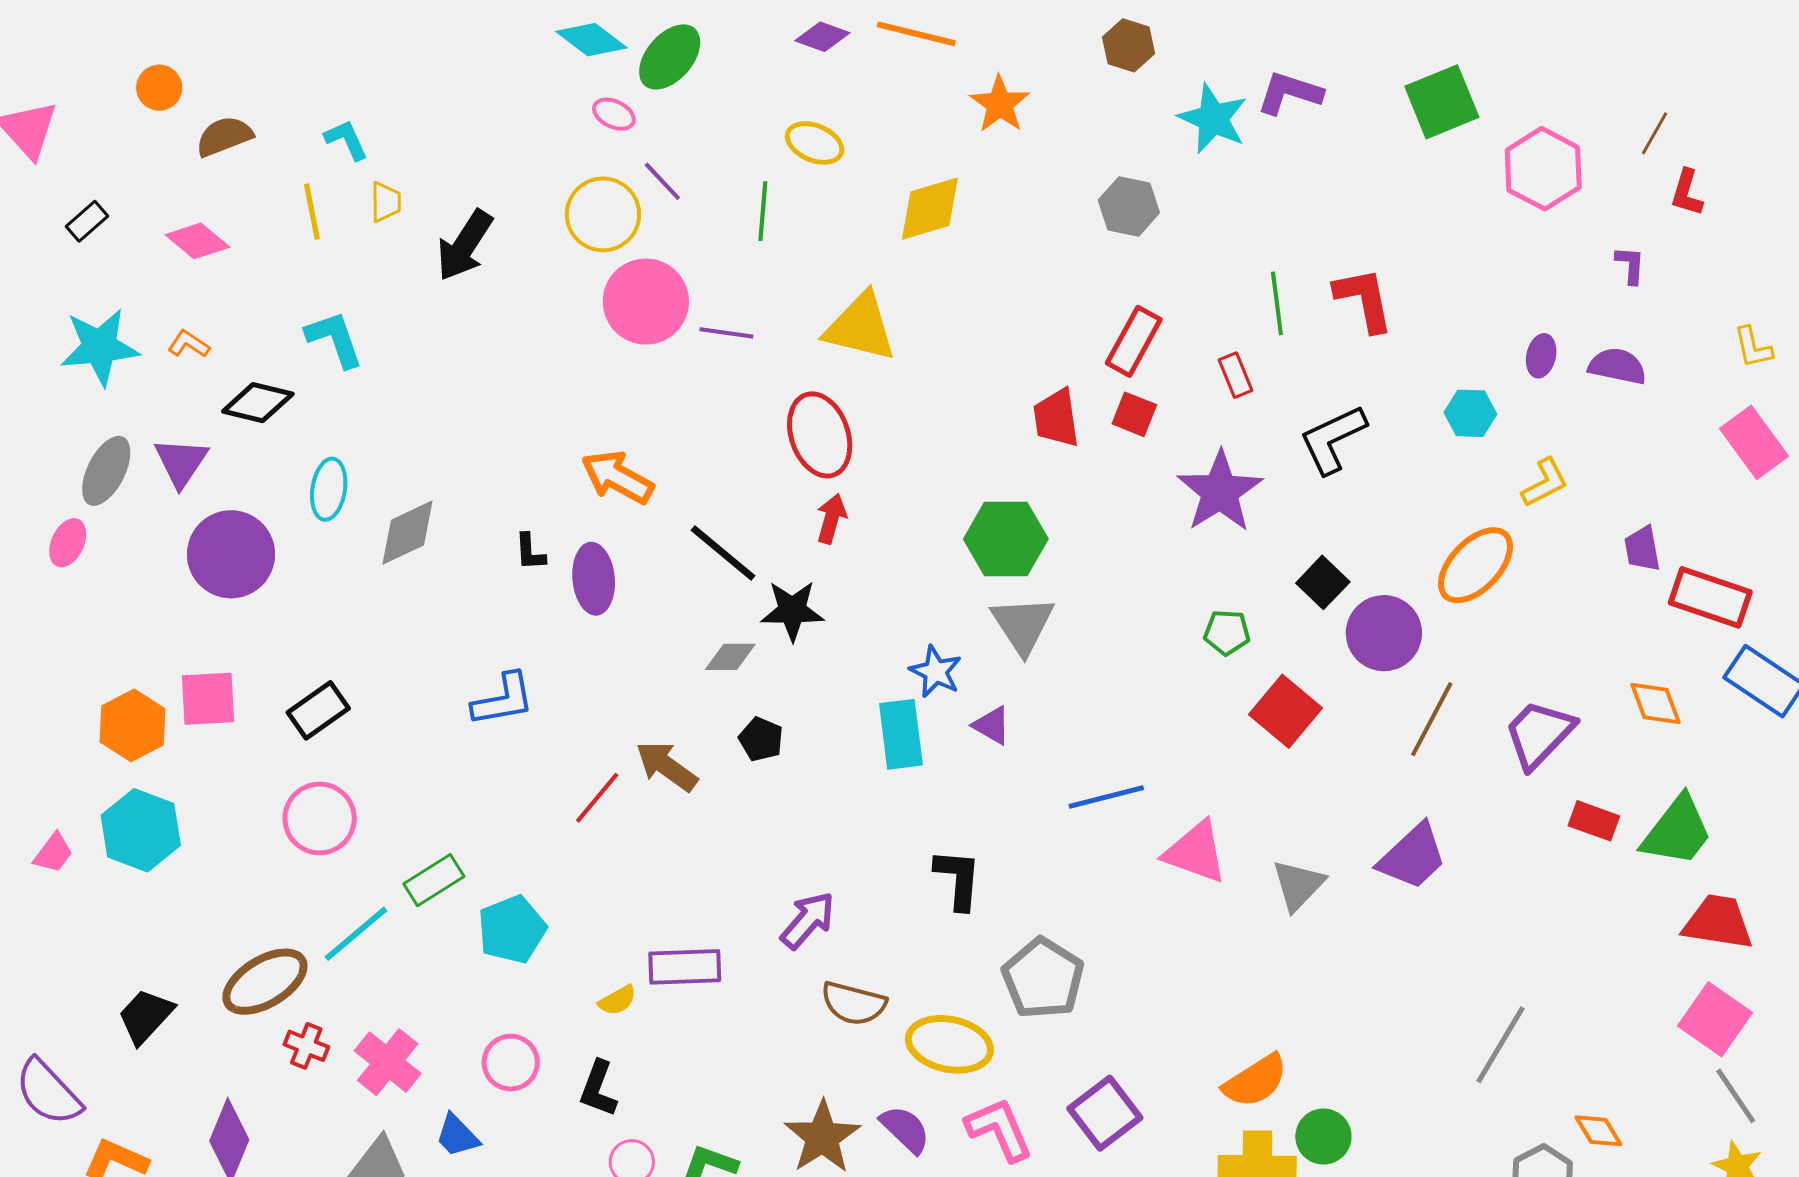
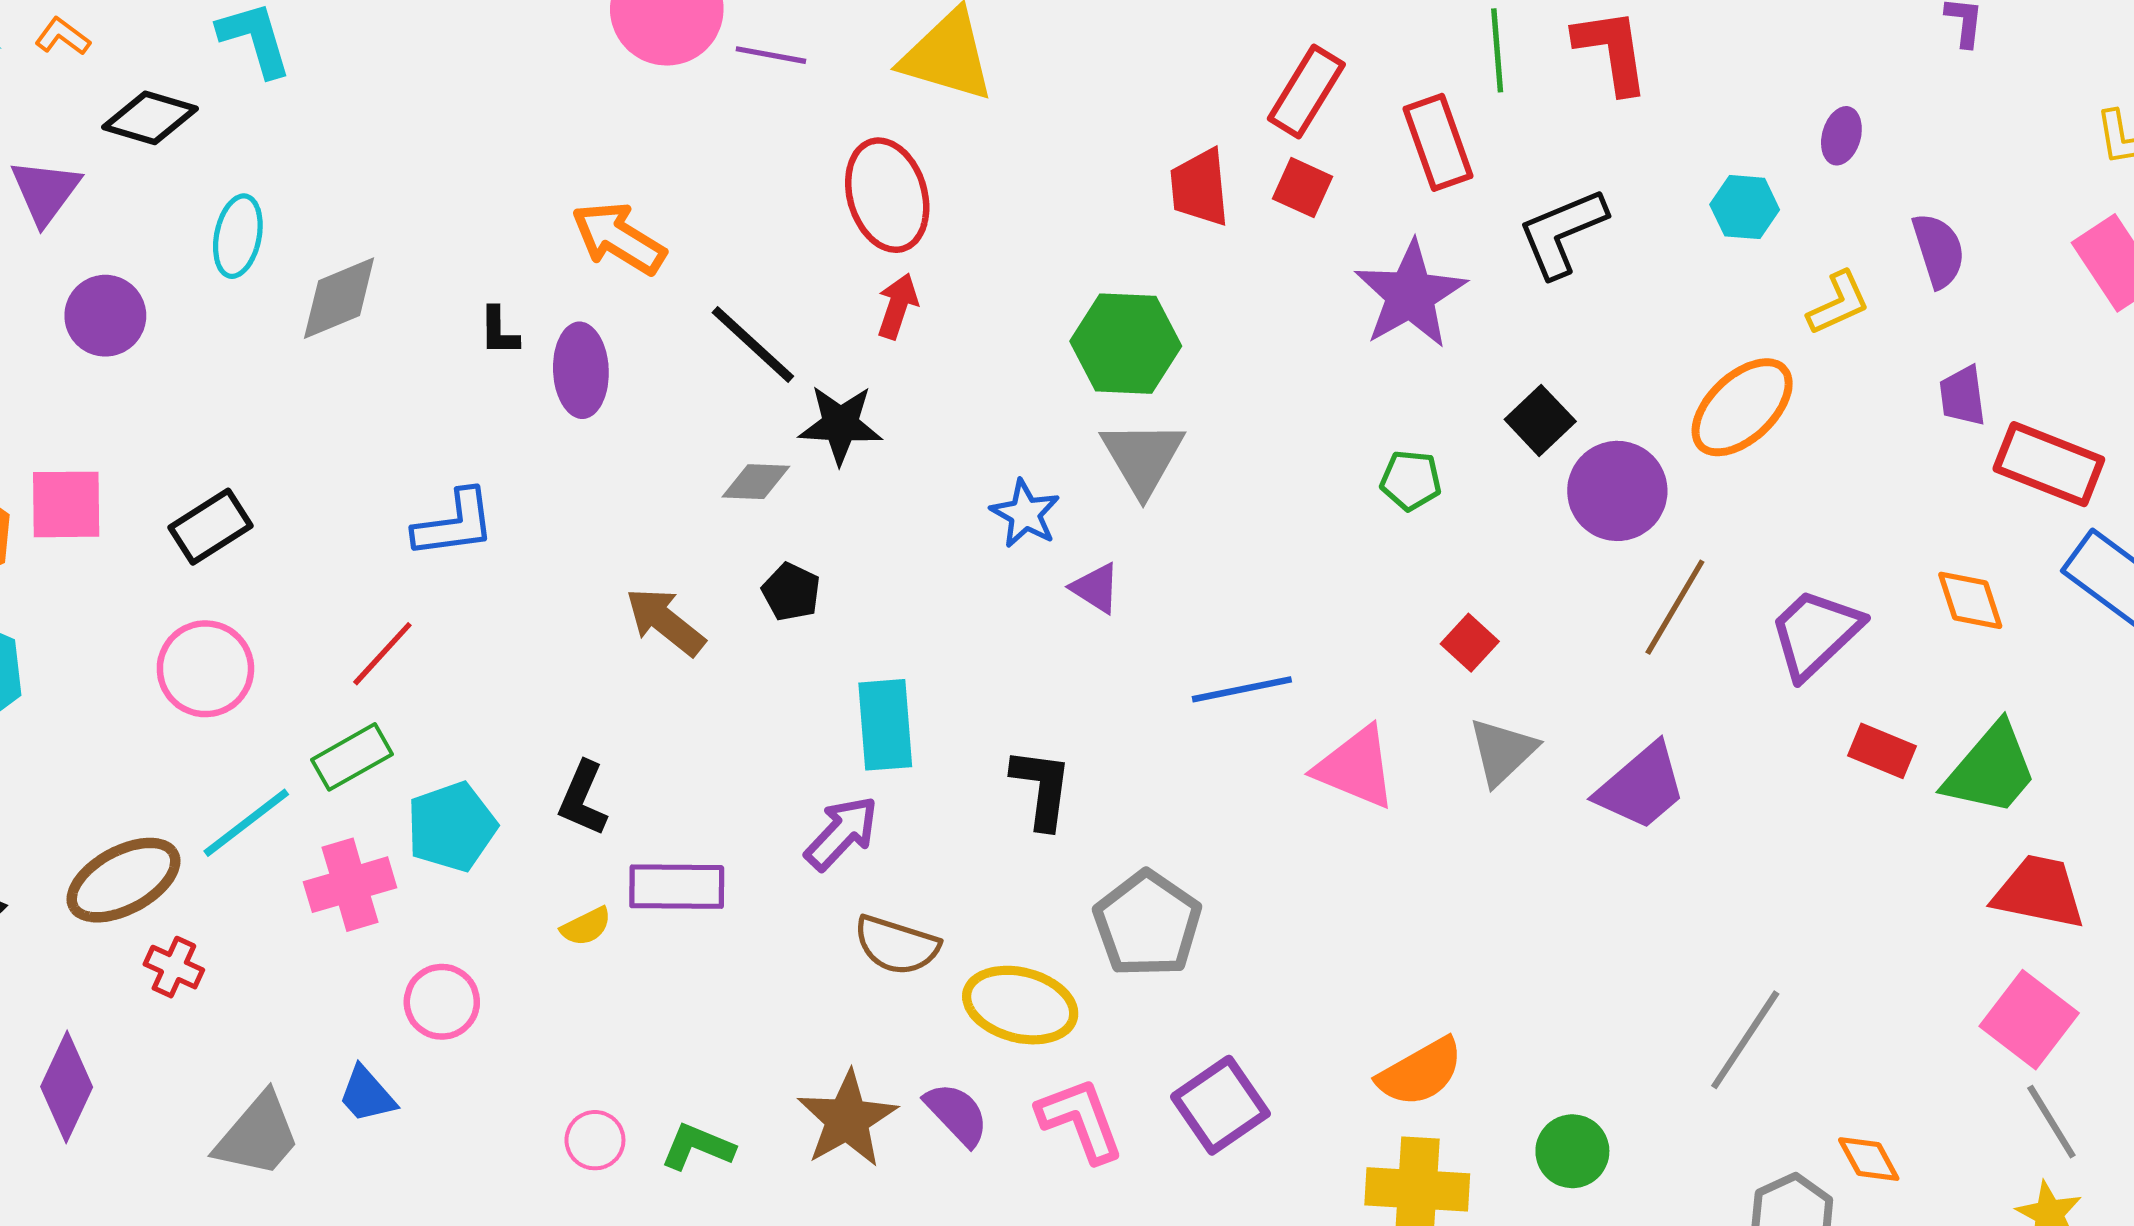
purple semicircle: (1617, 366) -> (1939, 250), moved, turned 58
red rectangle: (1235, 375) -> (1438, 142), size x1.6
purple circle: (231, 554) -> (105, 316), size x0.7
red square: (1286, 711) -> (1470, 643), moved, size x0.6
cyan rectangle: (901, 734) -> (885, 725), moved
red line: (597, 798) -> (382, 654), moved
gray triangle: (1298, 885) -> (1502, 752), moved
pink cross: (388, 1062) -> (350, 885), moved, turned 32
black L-shape: (598, 1089) -> (583, 799), moved
green circle: (1323, 1137) -> (1572, 1151), moved

